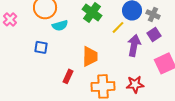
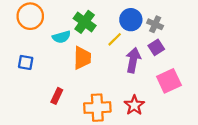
cyan semicircle: (60, 25) -> (61, 37), moved
orange trapezoid: (90, 56) -> (82, 58), moved
red star: (135, 84) -> (134, 105), turned -30

